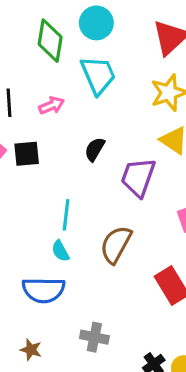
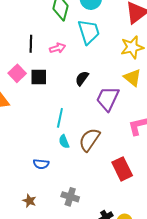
cyan semicircle: (60, 251) -> (64, 142), moved
blue semicircle: (44, 290) -> (41, 164), size x0.6

